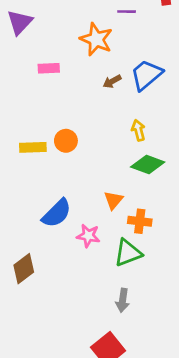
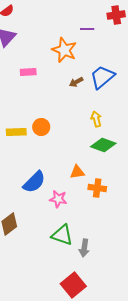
orange triangle: (113, 200) -> (77, 172), turned 42
green triangle: (128, 253) -> (62, 235), moved, turned 40

